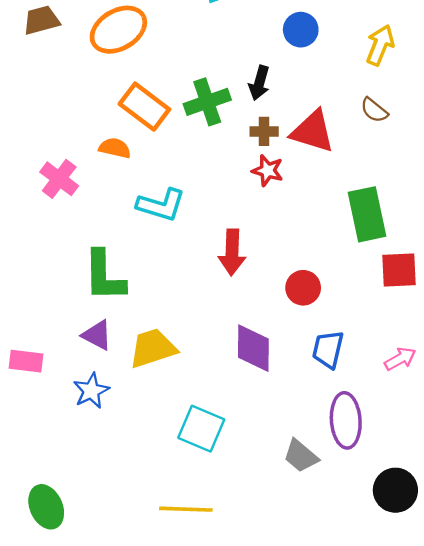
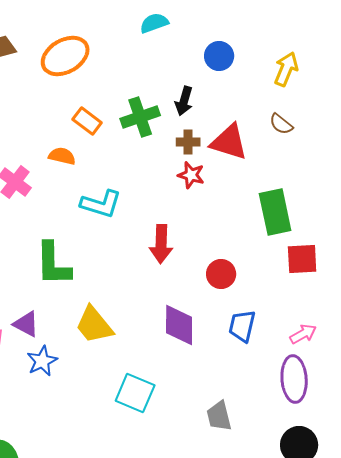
orange rectangle: (144, 107) -> (87, 121), size x0.7
purple triangle: (97, 335) -> (26, 324), moved
yellow trapezoid: (153, 348) -> (94, 325), turned -111
purple ellipse: (346, 420) -> (294, 379), moved
gray trapezoid: (301, 456) -> (219, 416), turned 36

